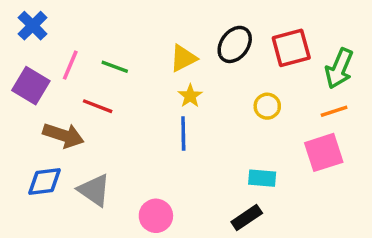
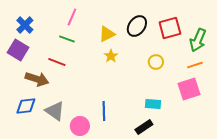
blue cross: (33, 26) -> (25, 25), moved
pink line: (70, 65) -> (72, 17), moved
blue line: (183, 134) -> (104, 111), moved
pink circle: (156, 216) -> (80, 126), moved

